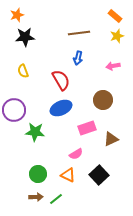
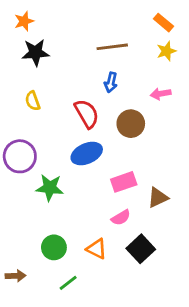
brown circle: (103, 100) -> (131, 124), moved
pink semicircle: (76, 154) -> (121, 218), moved
brown arrow: (36, 197) -> (16, 276), moved
green line: (56, 199) -> (68, 283), moved

